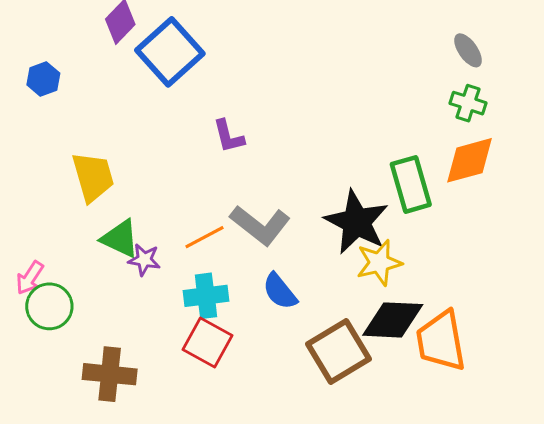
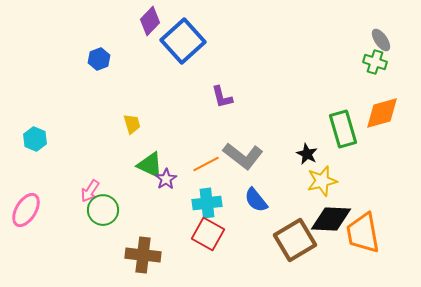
green cross: (468, 103) -> (375, 62), moved
yellow trapezoid: (93, 177) -> (132, 124), size x0.6
black star: (357, 222) -> (307, 154), size x0.5
purple star: (144, 260) -> (166, 179), turned 30

